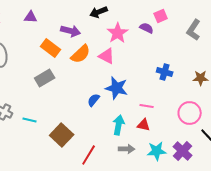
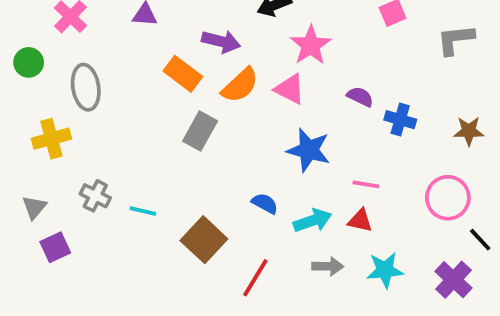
purple semicircle: (147, 28) -> (360, 97), moved
gray L-shape: (194, 30) -> (455, 40), turned 50
gray rectangle: (45, 78) -> (200, 131), moved, turned -30
blue semicircle: (94, 100) -> (265, 203), moved, turned 80
cyan arrow: (119, 125) -> (313, 221), turned 60
purple cross: (183, 151) -> (454, 280), moved

